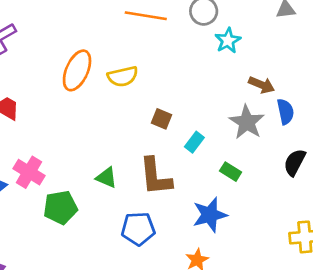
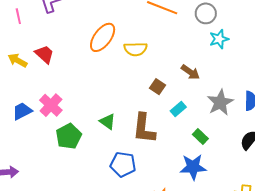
brown arrow: (262, 85) -> (190, 72), moved
green pentagon: (60, 207) -> (69, 136), turned -30
blue star: (210, 215) -> (193, 167), moved

